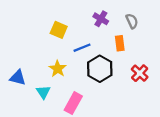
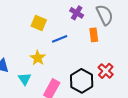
gray semicircle: (132, 21) -> (105, 15), size x1.5
black hexagon: (100, 69) -> (82, 81), moved
red cross: (140, 73) -> (106, 71), moved

